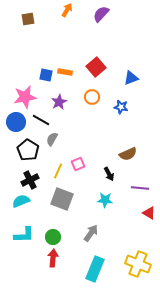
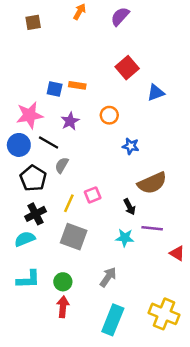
red square: (96, 67) -> (127, 68), moved
blue star: (121, 107) -> (131, 146), moved
brown semicircle: (128, 154) -> (152, 183), size x1.4
purple line: (140, 188) -> (152, 228), moved

